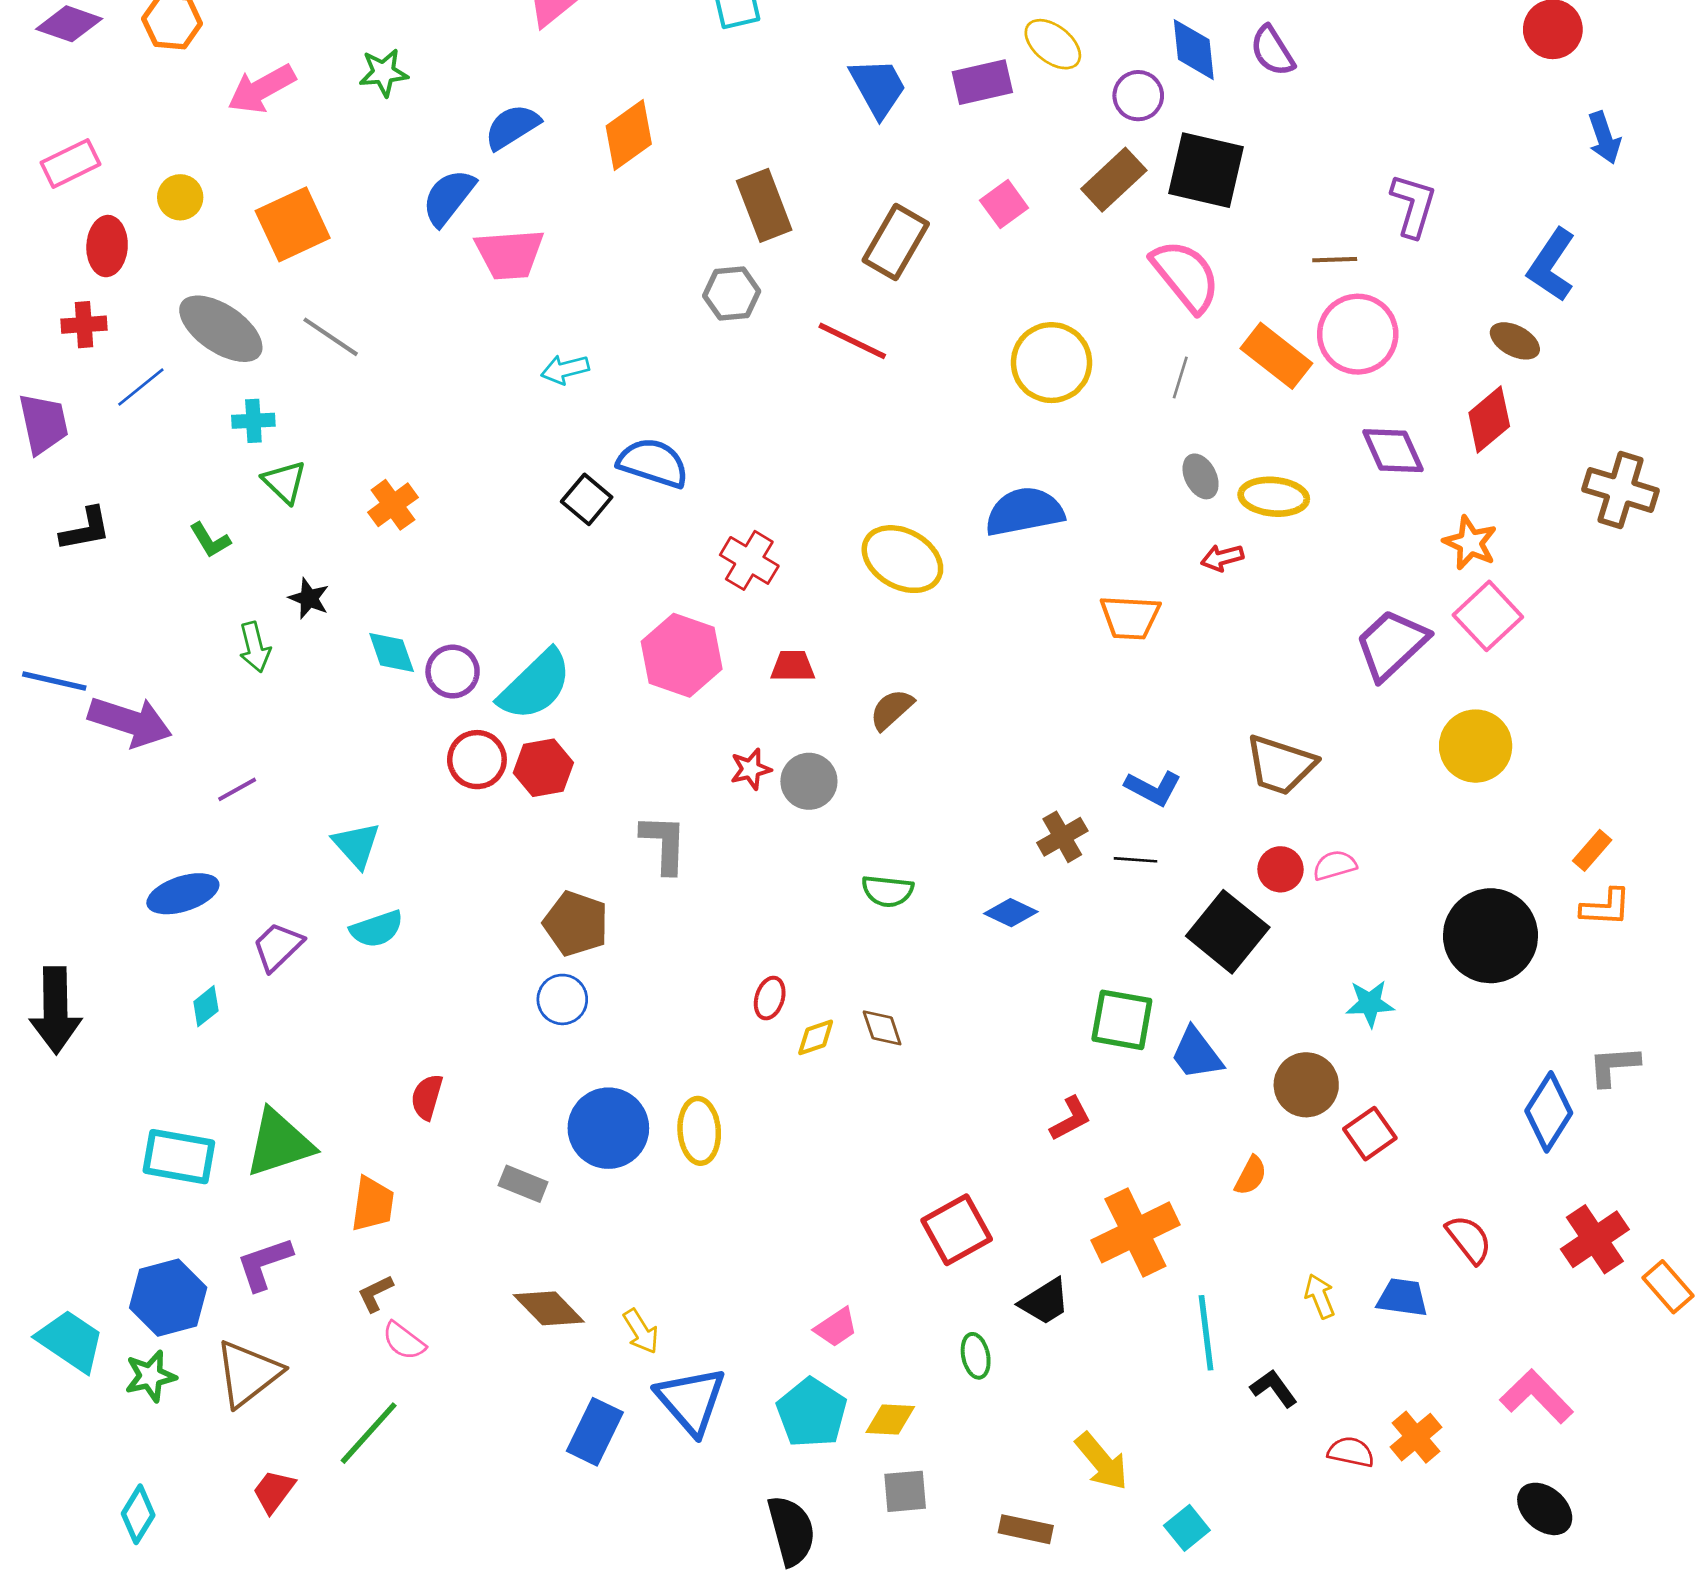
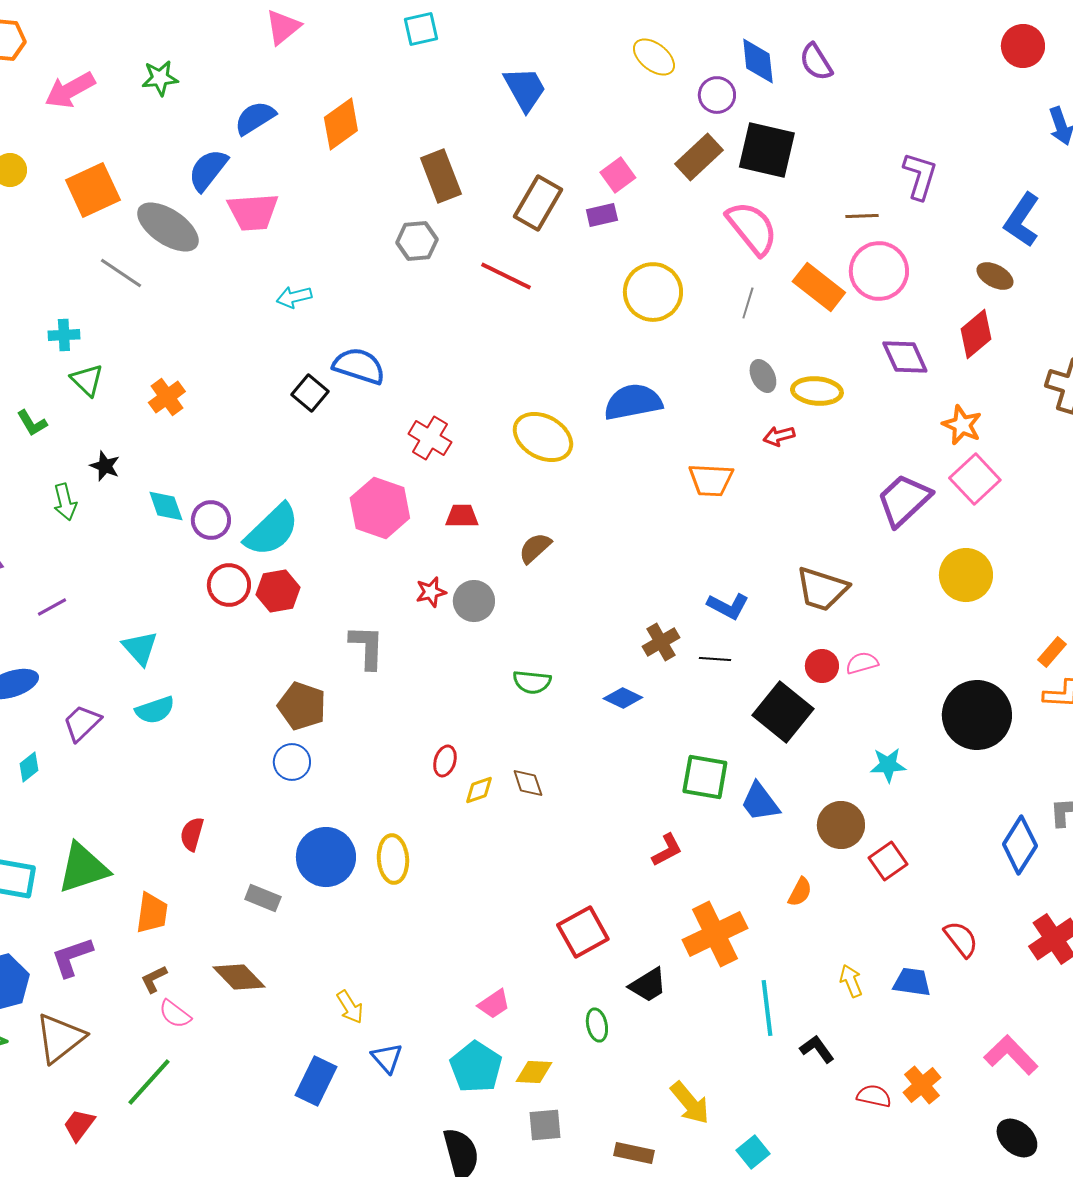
purple rectangle: (982, 82) -> (602, 215), moved, size x0.7
gray ellipse: (221, 329) -> (168, 227), moved
brown diamond: (549, 1308) -> (239, 977), moved
blue triangle: (691, 1401) -> (387, 1058), size x0.6

